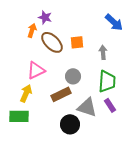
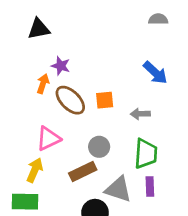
gray arrow: (103, 52) -> (140, 114), turned -88
purple rectangle: (110, 105) -> (150, 187), turned 32

